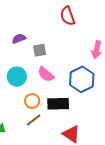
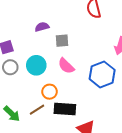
black rectangle: (58, 104) -> (65, 109), moved
brown line: (34, 120) -> (37, 110), moved

